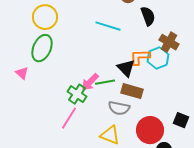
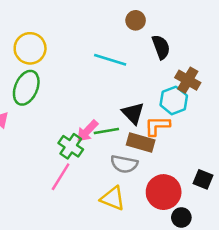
orange L-shape: (140, 57) -> (157, 126), moved

